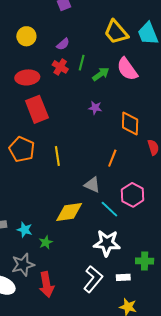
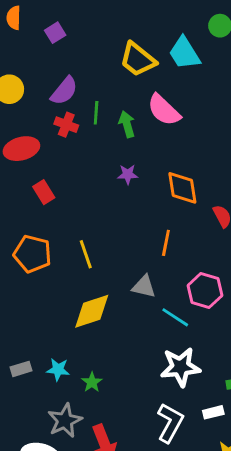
purple semicircle: (63, 44) -> (64, 91), size x1.5
green arrow: (101, 74) -> (127, 124), turned -60
red rectangle: (37, 109) -> (44, 192), size x0.6
yellow diamond: (69, 212) -> (92, 311), moved

